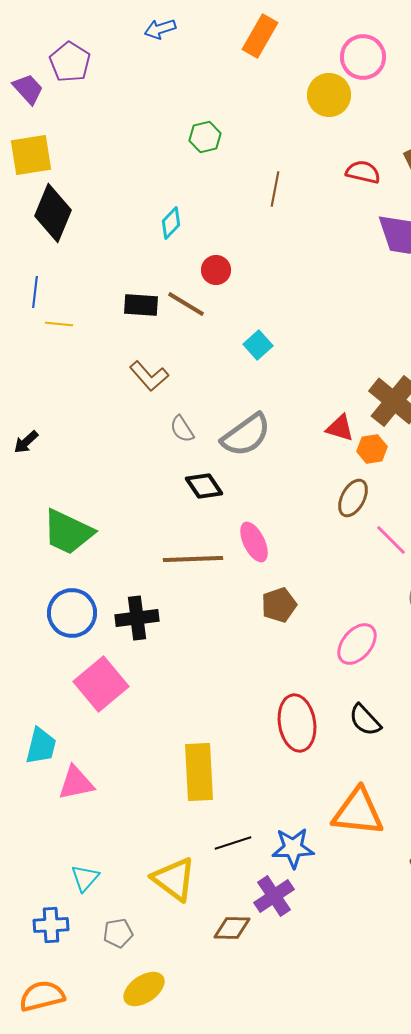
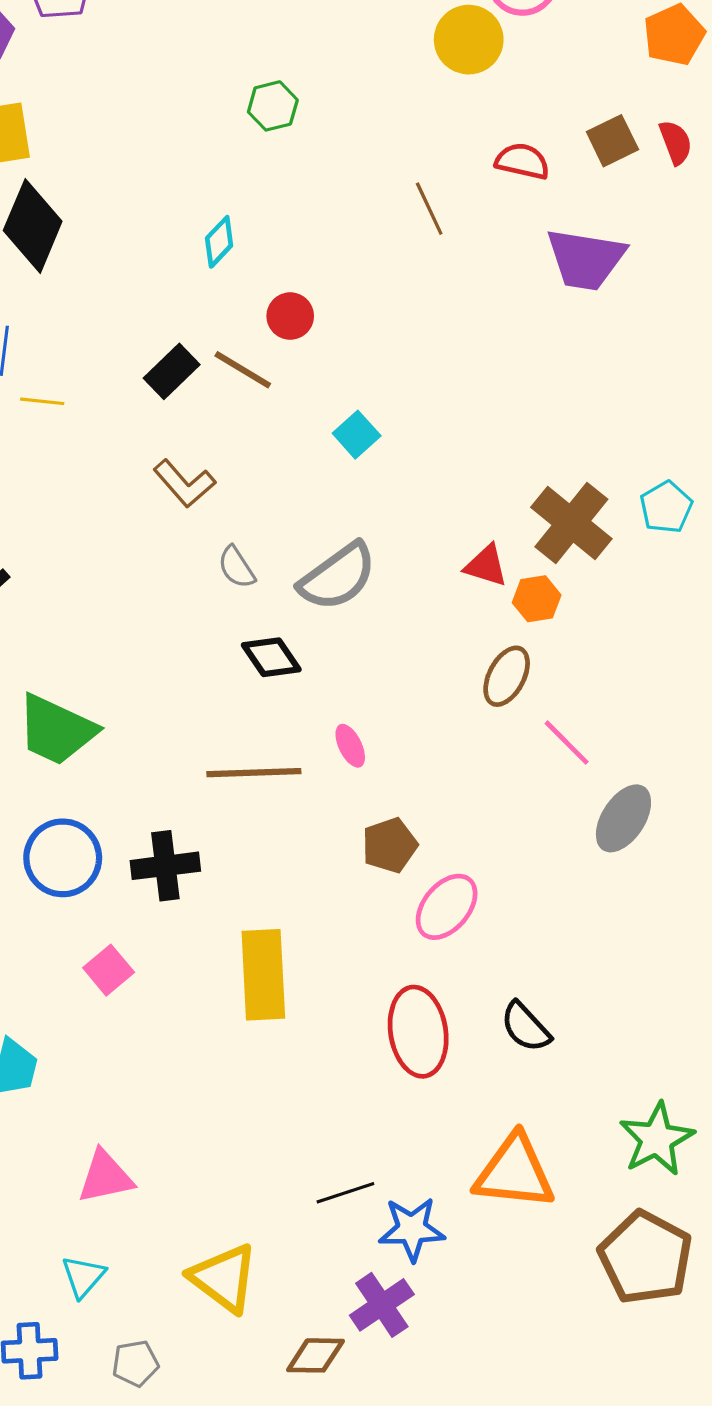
brown line: (275, 189) -> (429, 209), moved, turned -36
black rectangle: (141, 305) -> (172, 371), turned -48
pink ellipse: (254, 542) -> (350, 746), size x0.7
pink ellipse: (357, 644) -> (447, 907), moved
pink square: (101, 684) -> (109, 970), size x0.6
yellow rectangle: (199, 772) -> (263, 975), moved
pink triangle: (76, 783) -> (105, 1177), moved
black line: (233, 843) -> (345, 1193), moved

